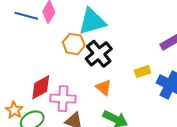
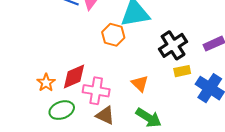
black cross: (99, 54) -> (173, 45), moved
orange star: (14, 110) -> (46, 83), moved

